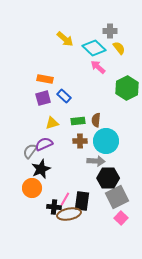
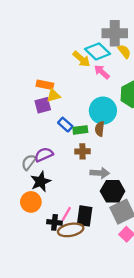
gray cross: (110, 31) -> (115, 33), size x1.6
yellow arrow: (65, 39) -> (81, 59), moved
blue rectangle: (64, 96) -> (65, 125), moved
yellow triangle: (52, 123) -> (53, 96), moved
cyan circle: (106, 141) -> (103, 111), moved

